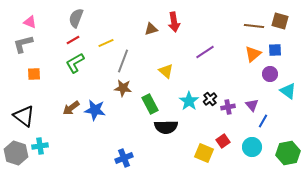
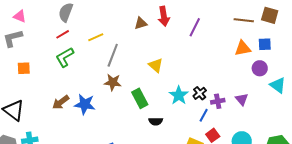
purple line: (205, 52) -> (195, 27), moved, turned -30
orange triangle: (253, 54) -> (243, 48), turned 30
blue line: (263, 121) -> (204, 115), moved
black semicircle: (166, 127) -> (156, 121), size x0.6

